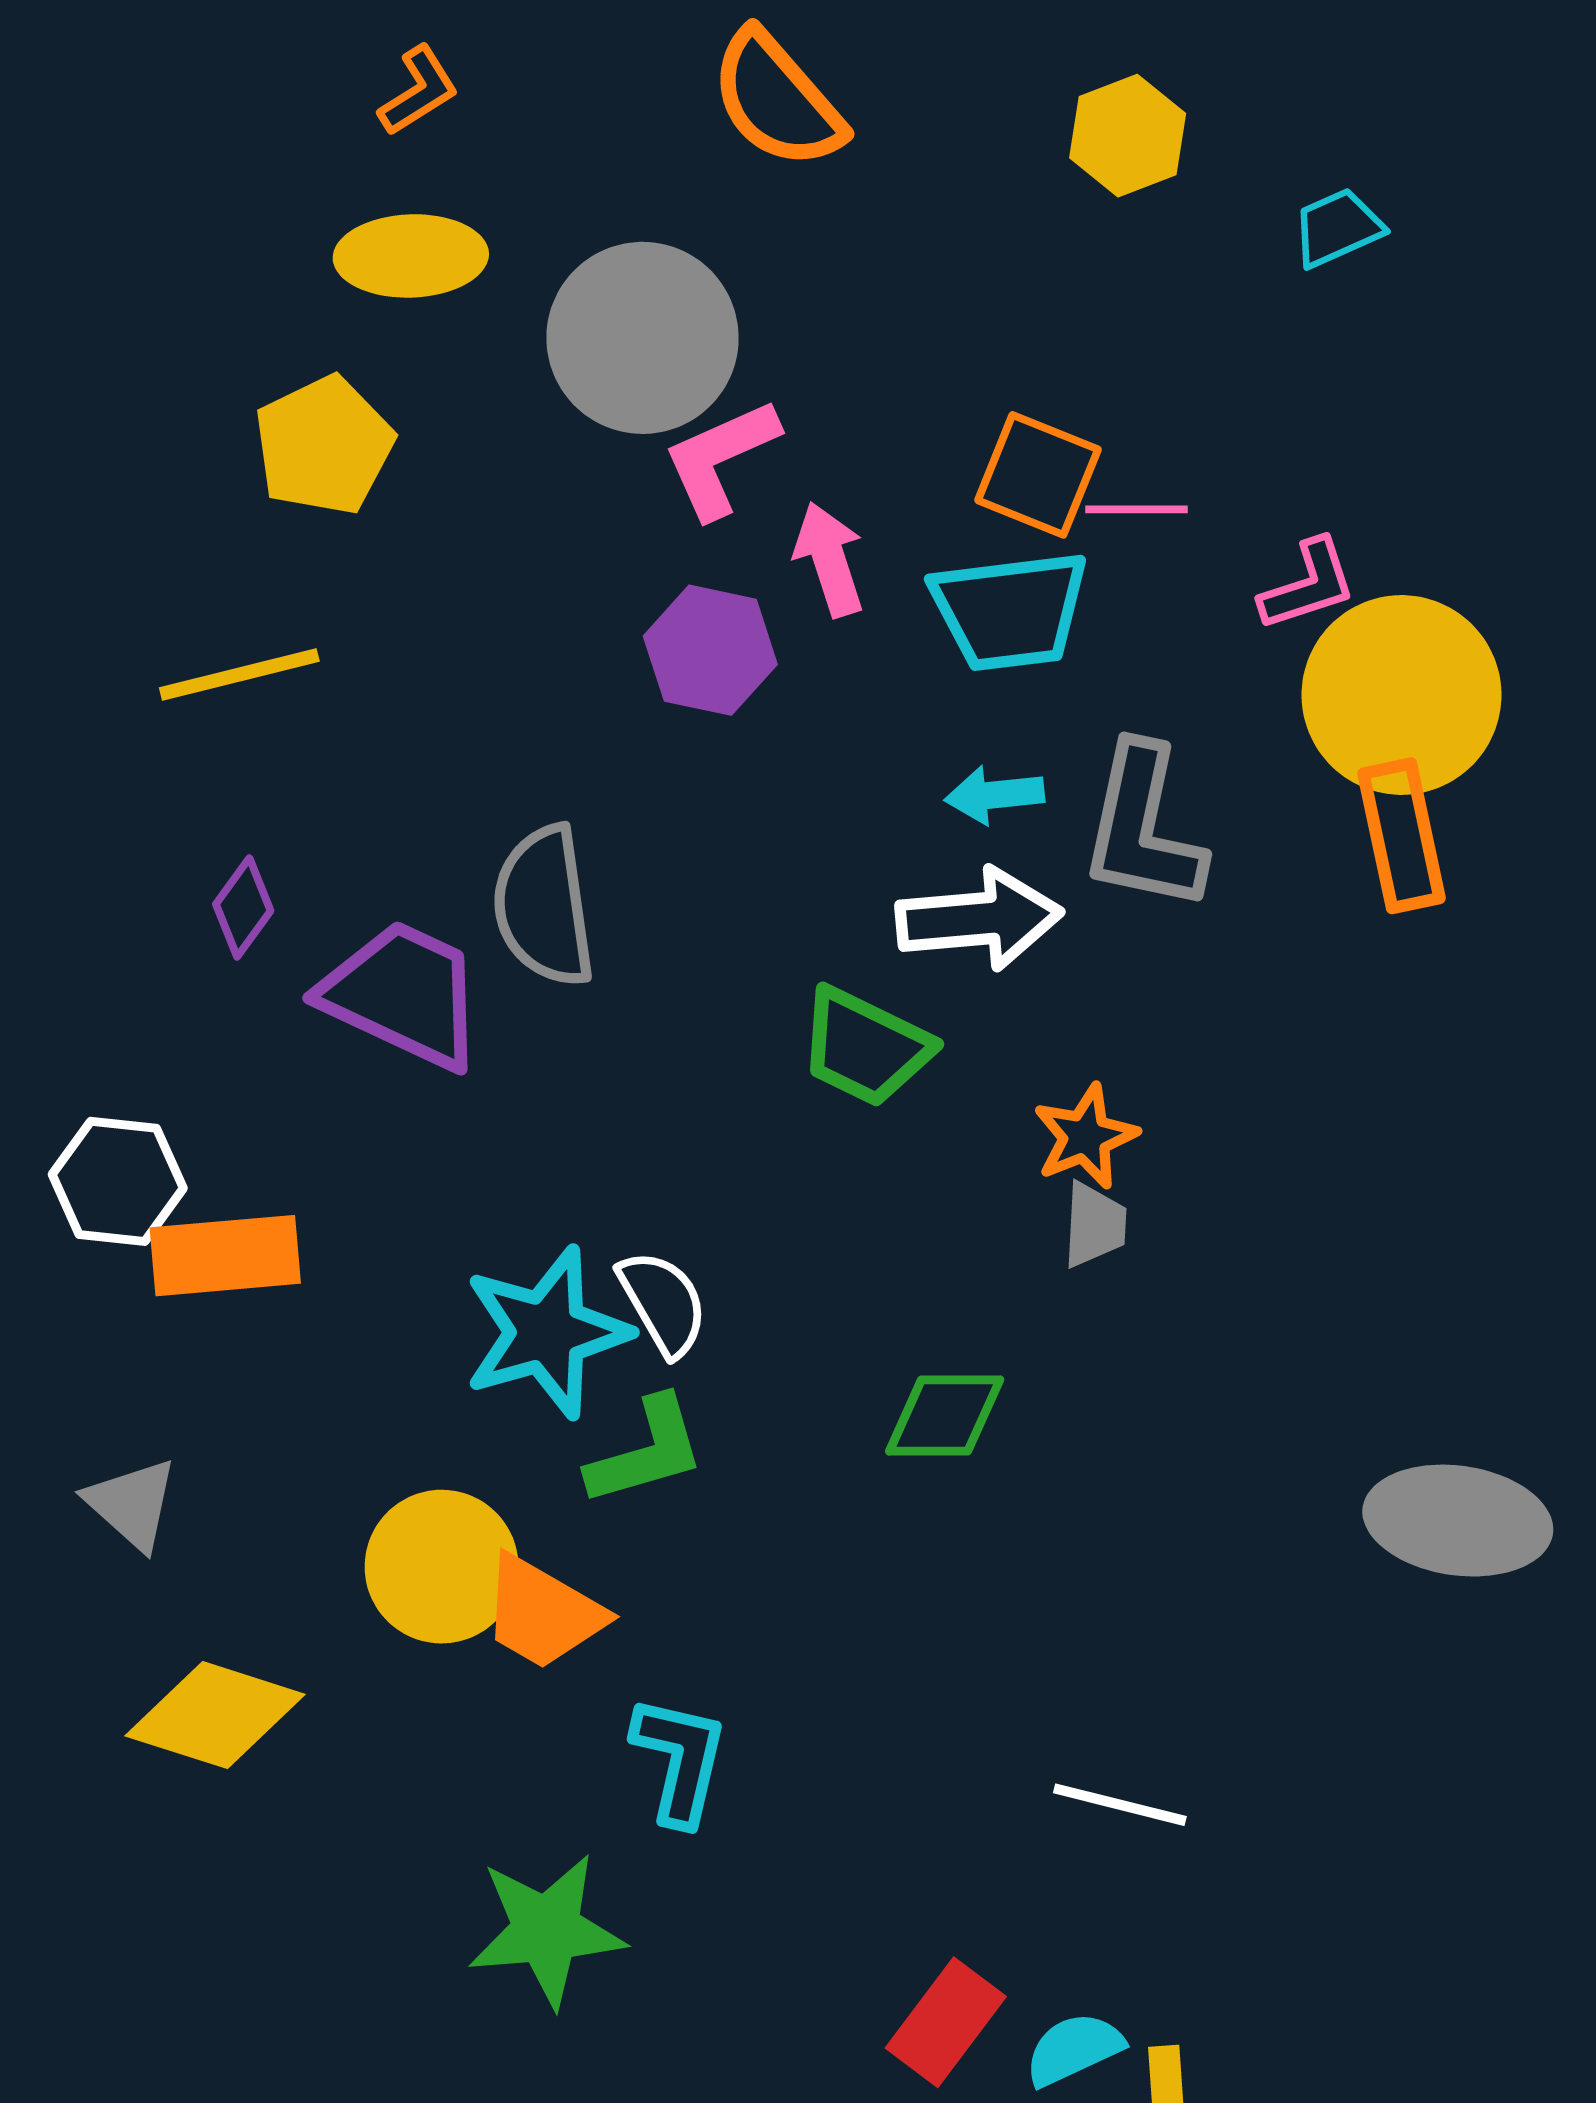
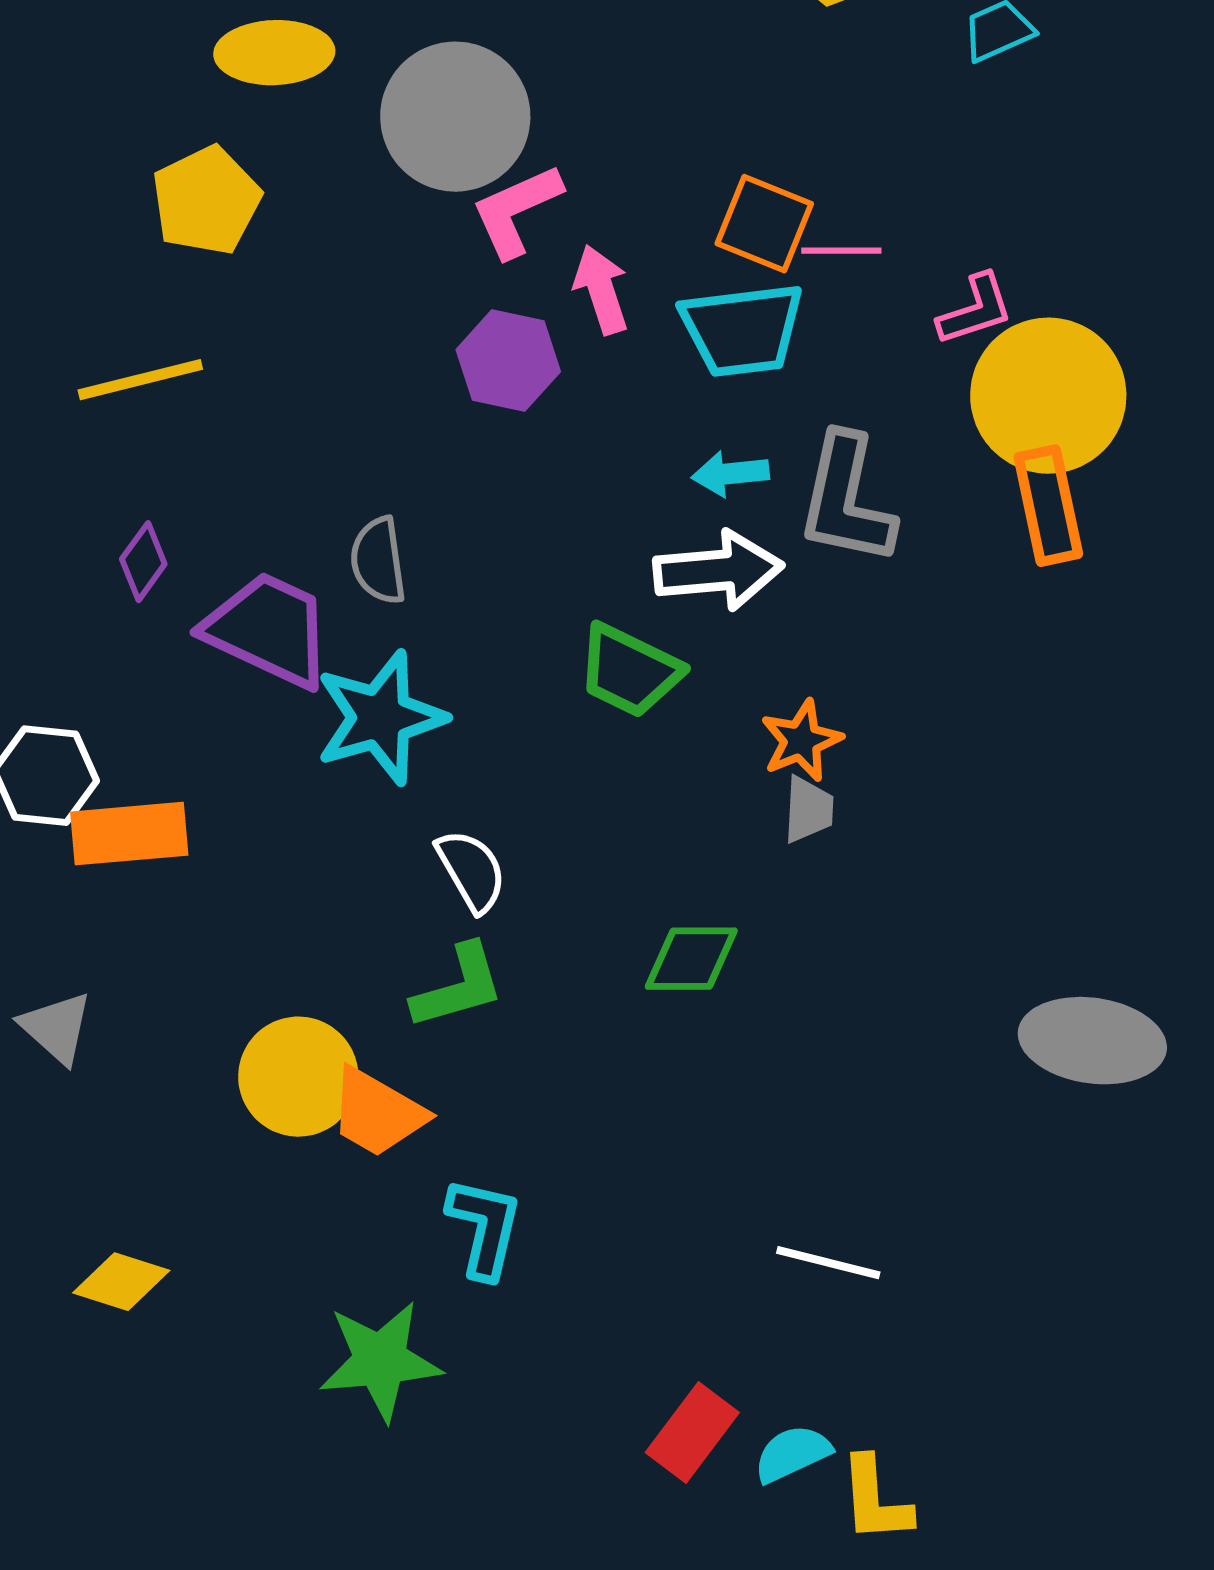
gray semicircle: (544, 906) -> (378, 561), size x0.7
cyan star: (547, 1332) -> (380, 718), moved
yellow diamond: (215, 1715) -> (121, 1282), moved, size x0.7

